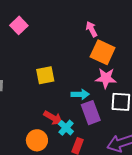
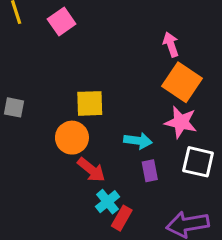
purple rectangle: (91, 113) -> (150, 171), size x0.6
cyan cross: (66, 128) -> (108, 202), moved
orange circle: (37, 140) -> (72, 138), moved

